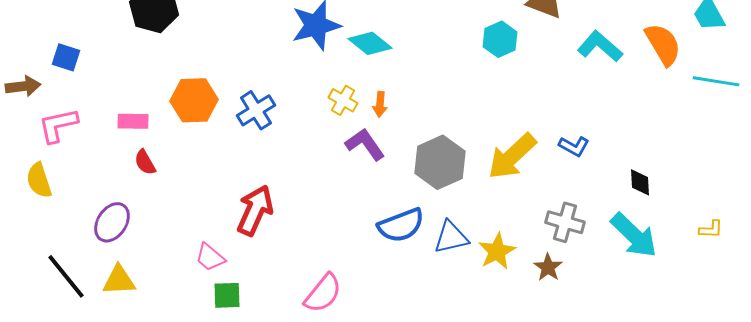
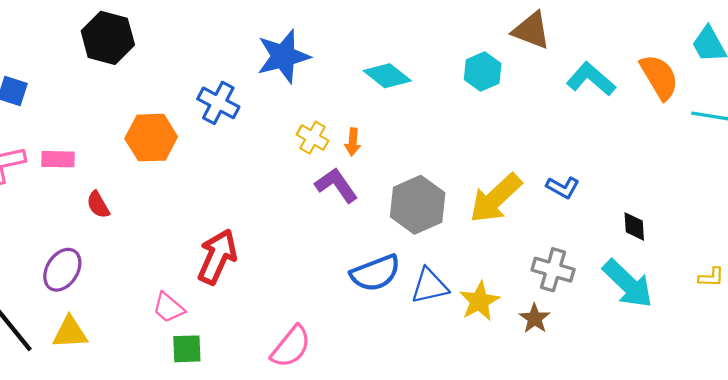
cyan diamond: (370, 43) -> (387, 76), moved
blue cross: (256, 110) -> (218, 103), moved, turned -30
pink rectangle: (133, 121) -> (58, 159), moved

